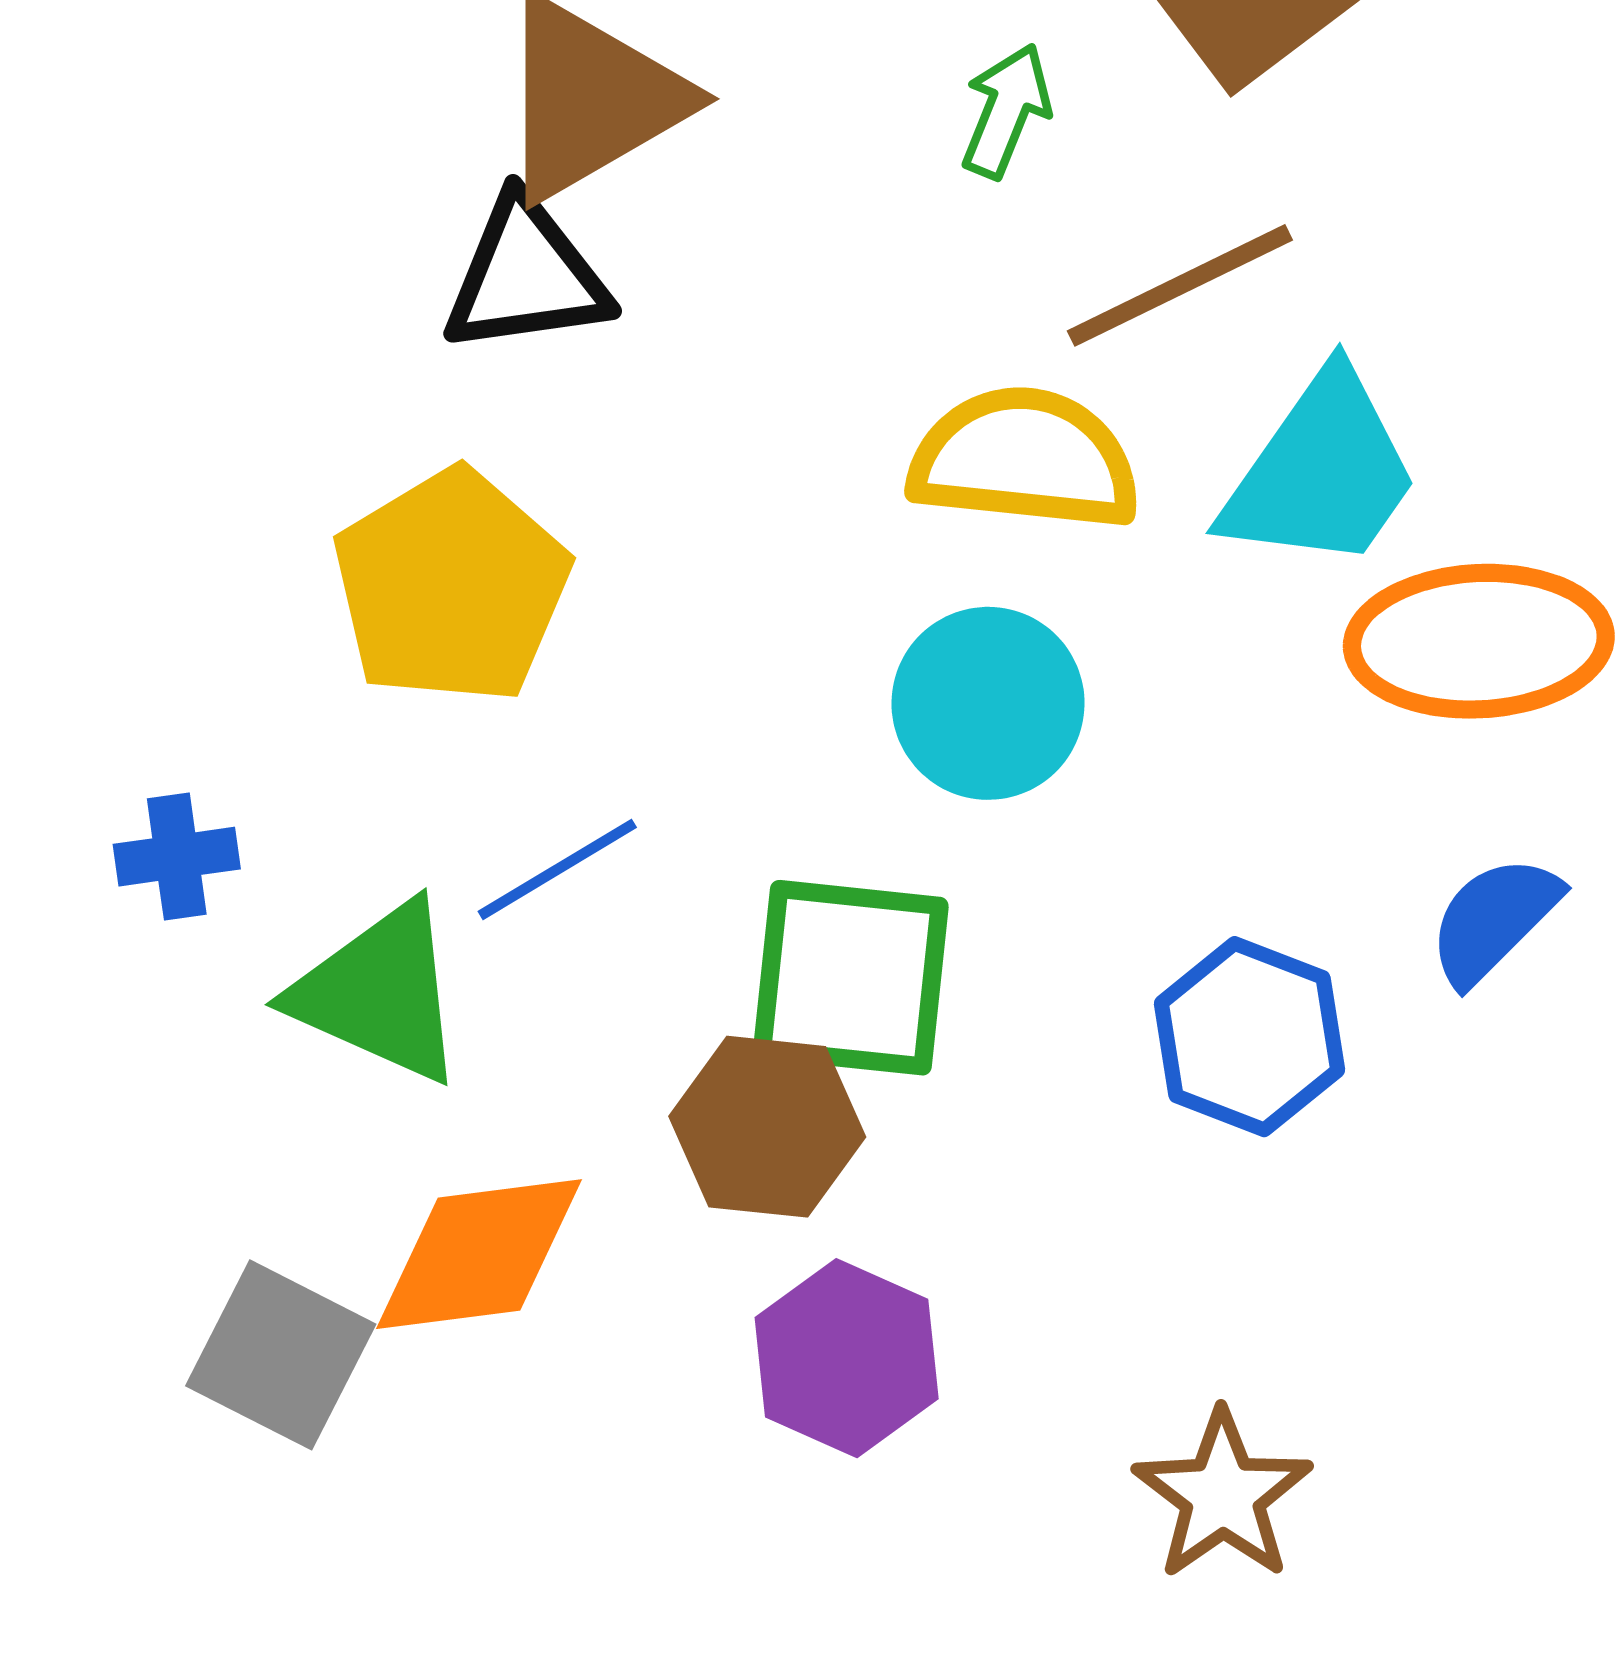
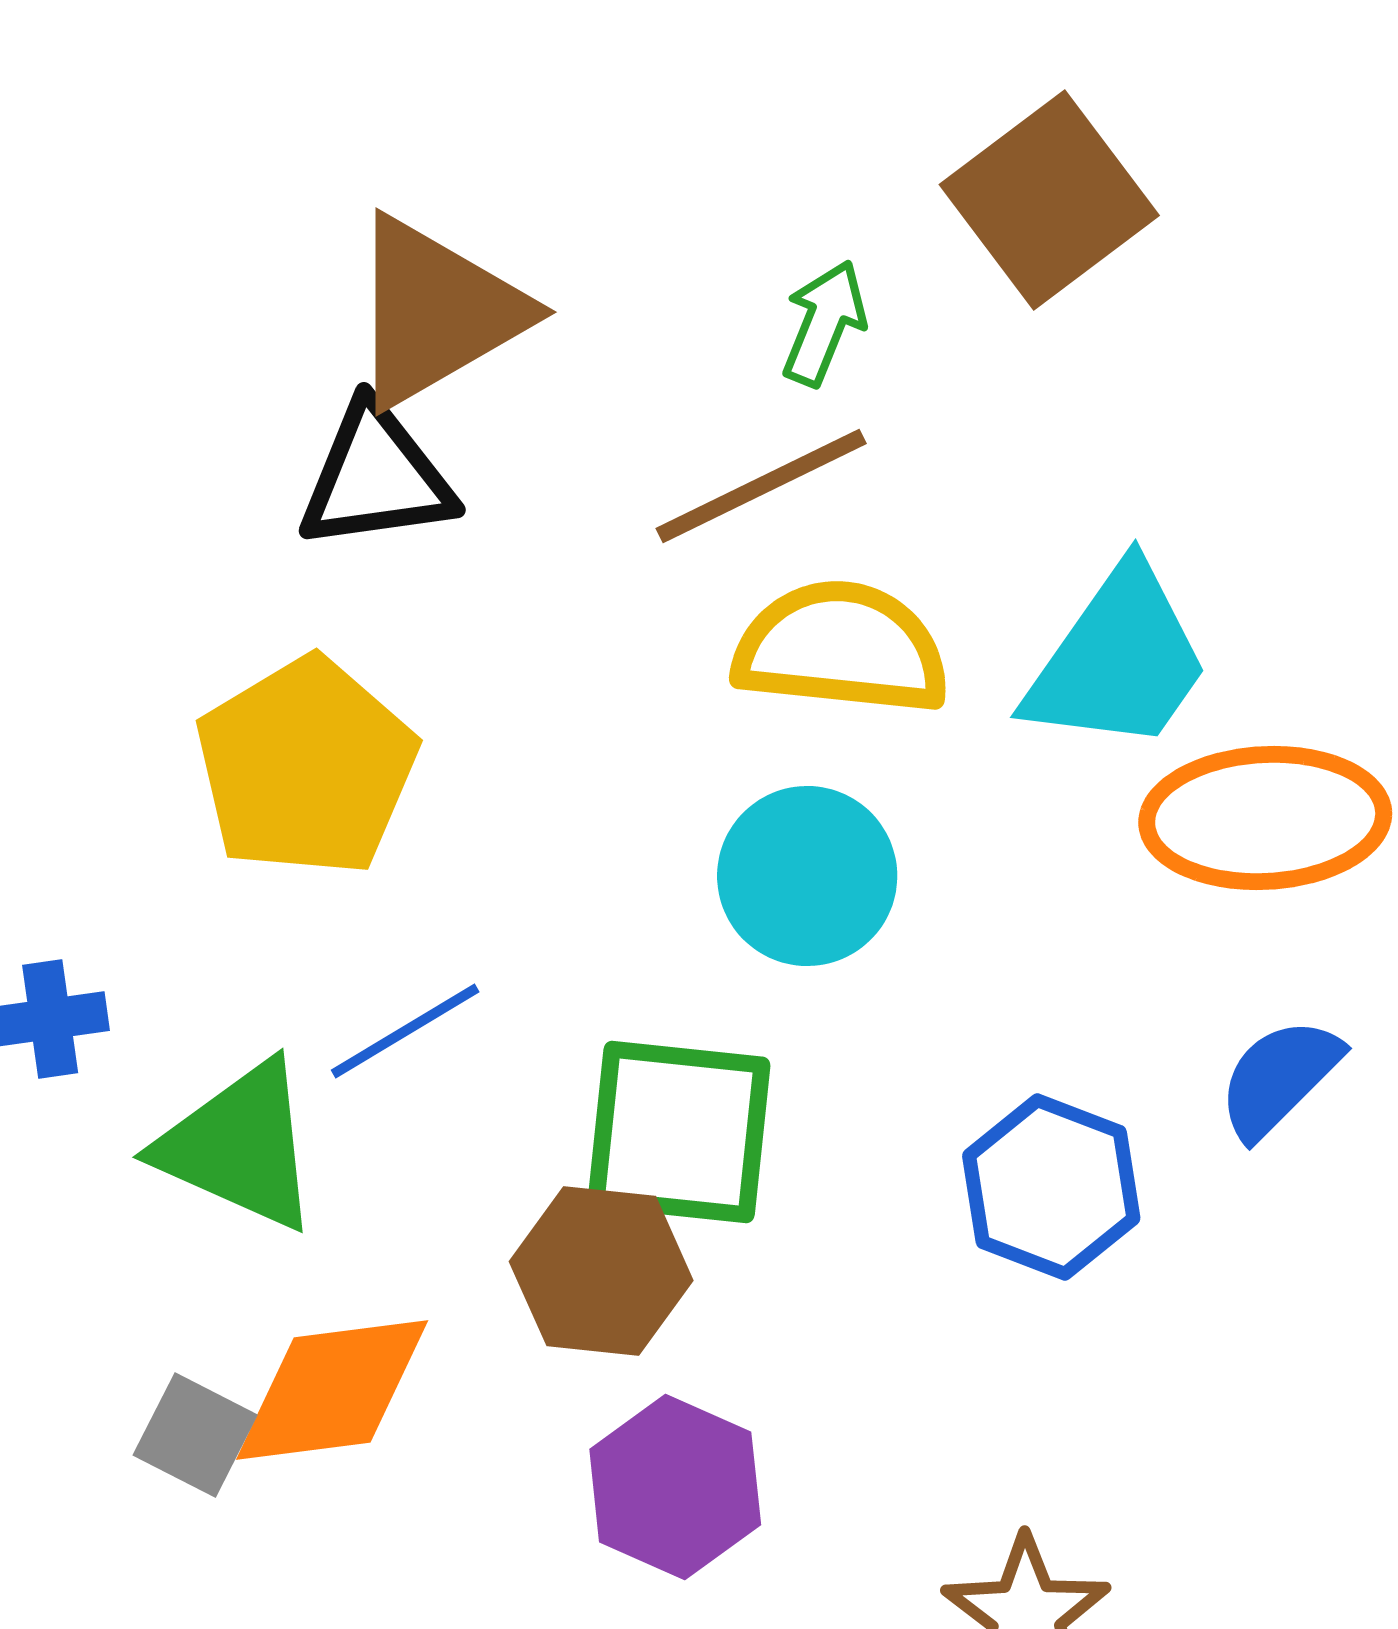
brown line: (1180, 285) -> (761, 486), moved
gray square: (281, 1355) -> (195, 1435), moved, size x0.7

